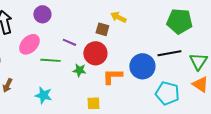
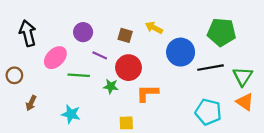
purple circle: (42, 14) -> (83, 32), moved
brown square: (102, 29) -> (125, 35), moved
blue circle: (142, 66) -> (181, 52), moved

